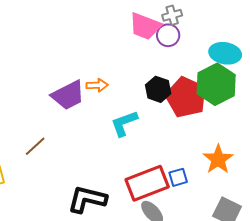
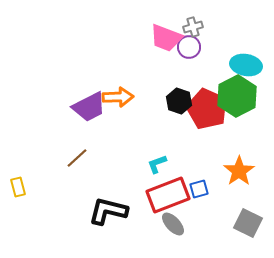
orange arrow: (97, 85) -> (118, 97), size x1.4
cyan L-shape: (124, 123) -> (157, 164), moved, size x0.7
brown line: (35, 146) -> (77, 158), moved

